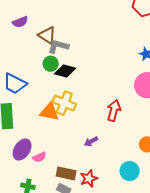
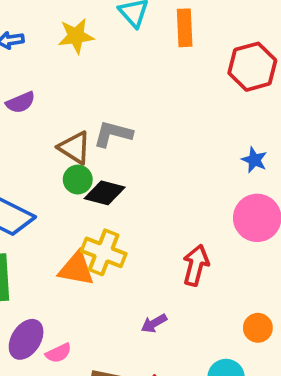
brown triangle: (47, 35) -> (75, 148), moved
gray L-shape: (58, 46) -> (113, 134), moved

